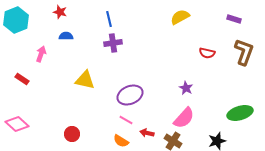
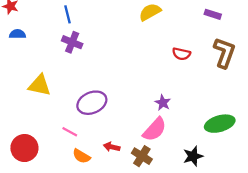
purple cross: (113, 43) -> (72, 42), turned 30
purple star: (186, 88) -> (163, 103), moved
pink line: (126, 120) -> (70, 132), moved
red circle: (72, 134) -> (24, 148), size x1.5

